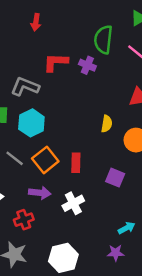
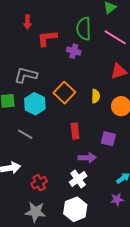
red L-shape: (56, 62) -> (47, 38), moved
orange square: (45, 160) -> (64, 93), moved
purple arrow: (40, 193) -> (87, 158), moved
white cross: (73, 203) -> (78, 179), moved

